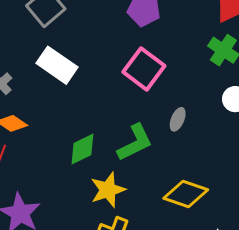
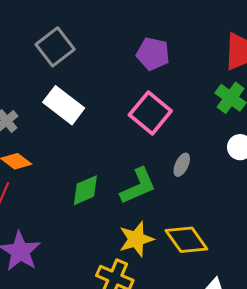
yellow star: (108, 190) -> (136, 239), moved
yellow diamond: (186, 194) -> (186, 240), turned 33

